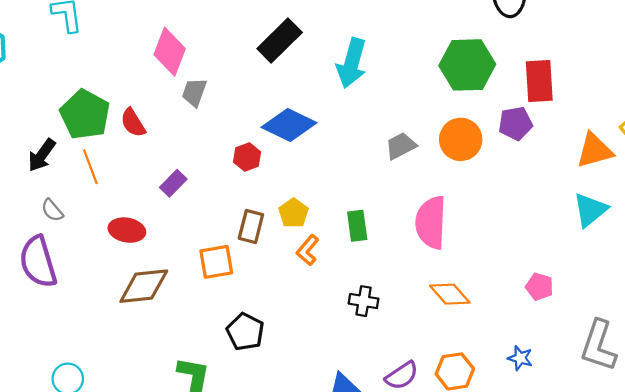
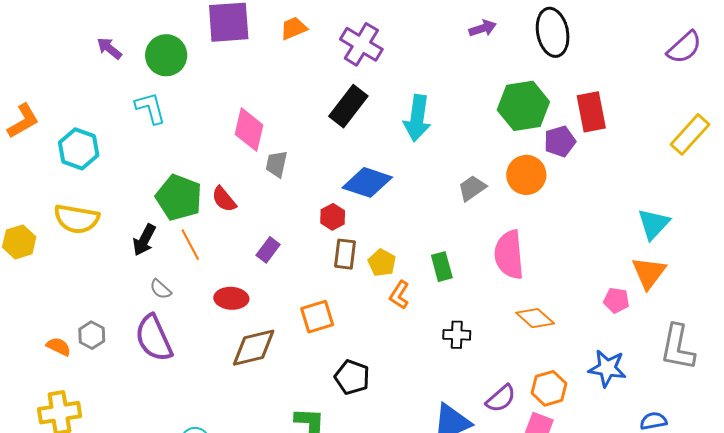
purple pentagon: (515, 123) -> (560, 141), moved
orange triangle: (595, 150) -> (649, 273), moved, turned -30
brown rectangle: (251, 227) -> (345, 254), moved
blue star: (520, 358) -> (607, 368), size x1.6

